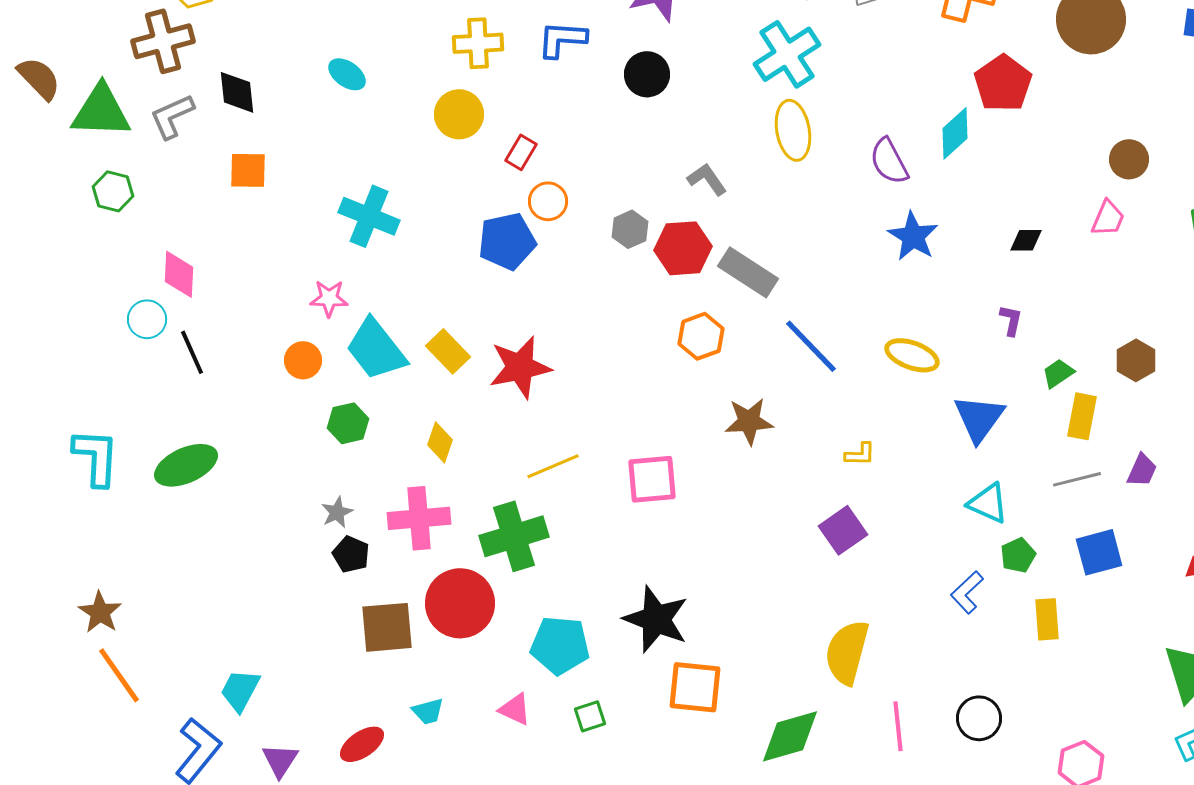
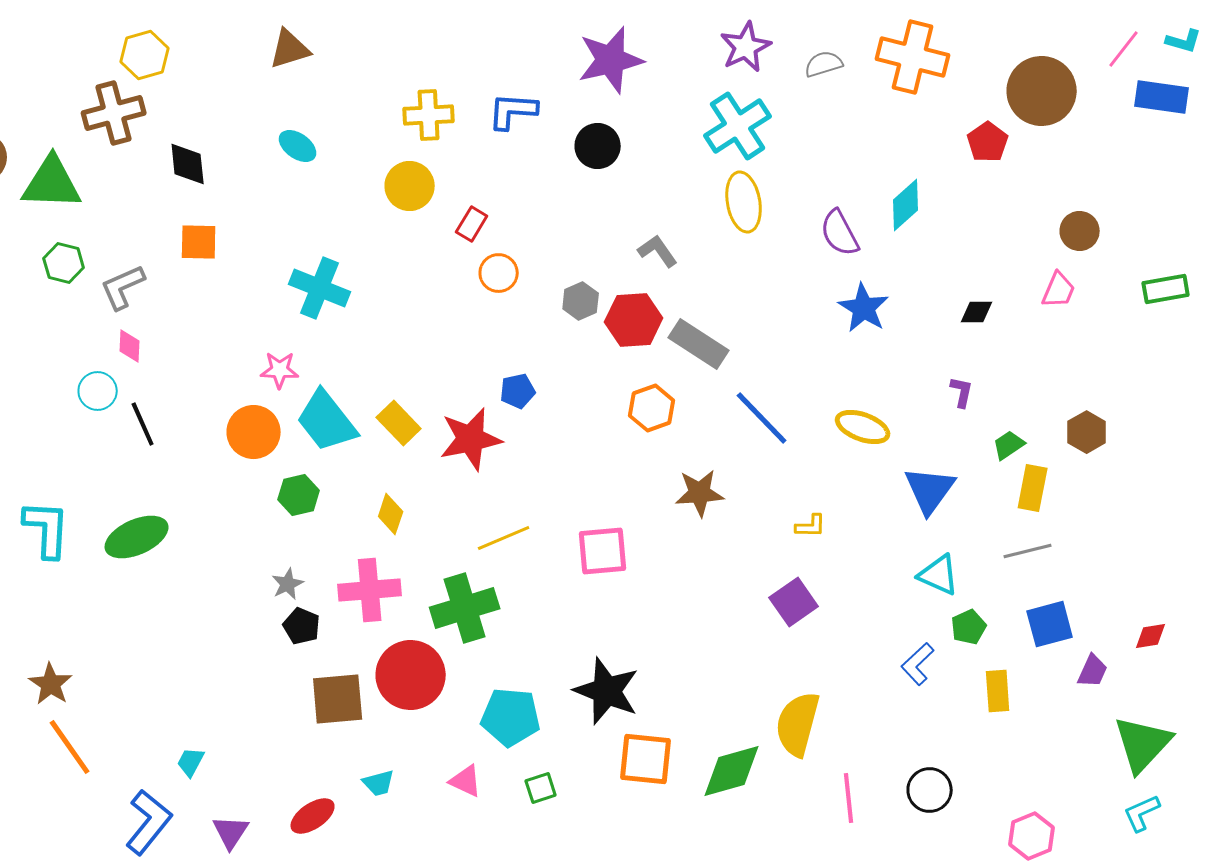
red pentagon: (1003, 83) -> (988, 142), moved, size x0.7
gray L-shape: (172, 116) -> (123, 287), moved
blue pentagon: (507, 241) -> (518, 391), moved, size x0.6
pink diamond: (179, 274) -> (130, 346), size x0.7
orange circle: (303, 360) -> (254, 432), size x1.4
purple trapezoid: (1142, 470) -> (1093, 671), moved
cyan trapezoid: (240, 690) -> (191, 762), size x0.7
green diamond: (790, 736) -> (732, 771), moved

